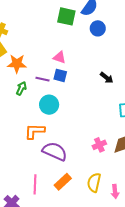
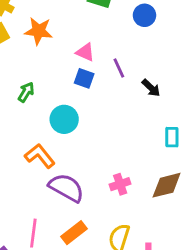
orange star: (17, 64) -> (39, 31), moved
purple line: (43, 79) -> (119, 68), moved, turned 48
orange L-shape: (35, 131) -> (40, 156), turned 45
pink cross: (99, 145) -> (120, 184), moved

